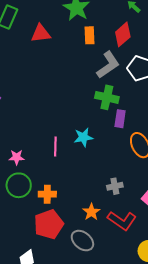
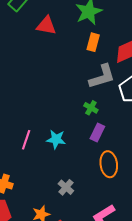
green cross: (107, 97) -> (91, 108), size x0.6
gray cross: (115, 186) -> (66, 187), moved, turned 35

